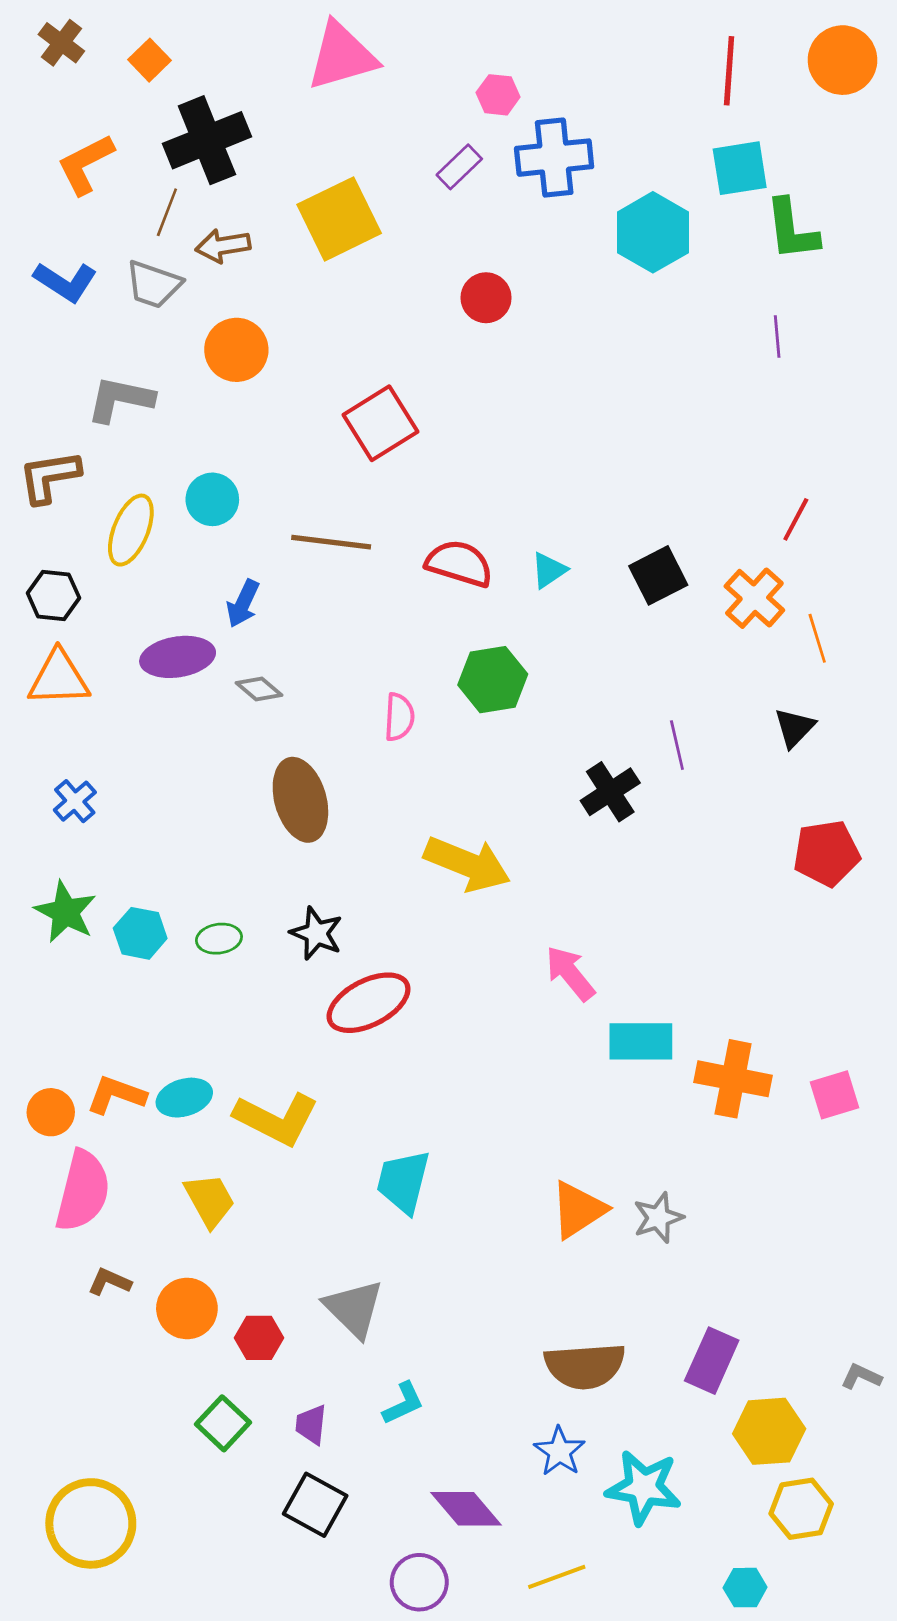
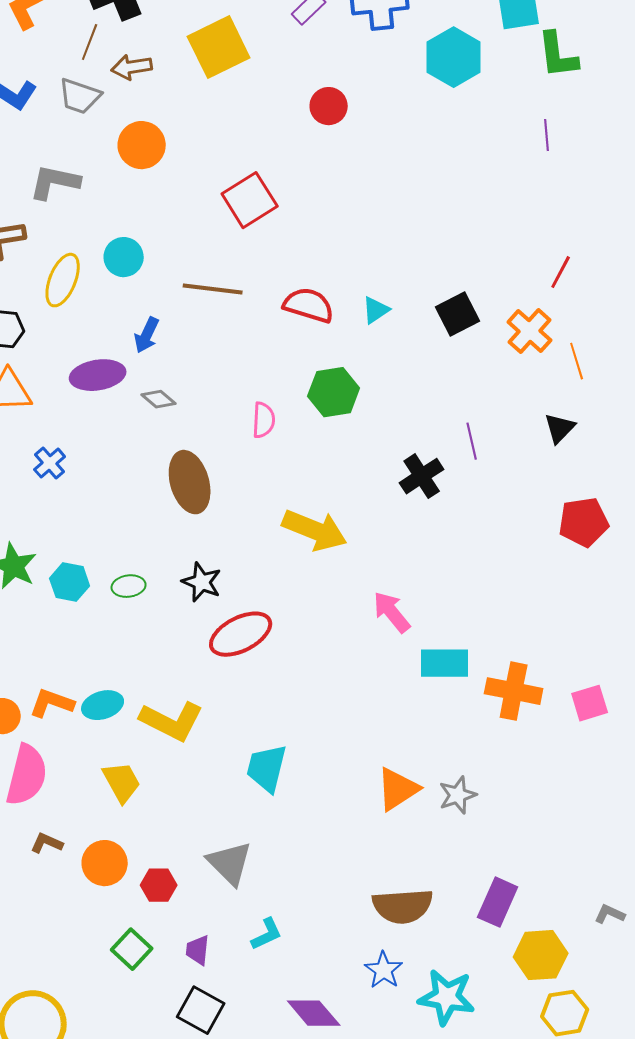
blue cross: (75, 801) -> (50, 463), moved

